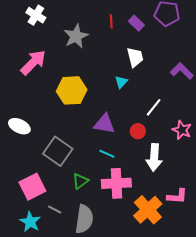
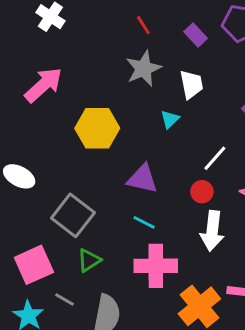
red line: (111, 21) -> (143, 25), moved, turned -32
gray star: (76, 36) -> (143, 69), moved
red circle: (138, 131) -> (202, 192), moved
green triangle: (80, 181) -> (89, 260), moved

